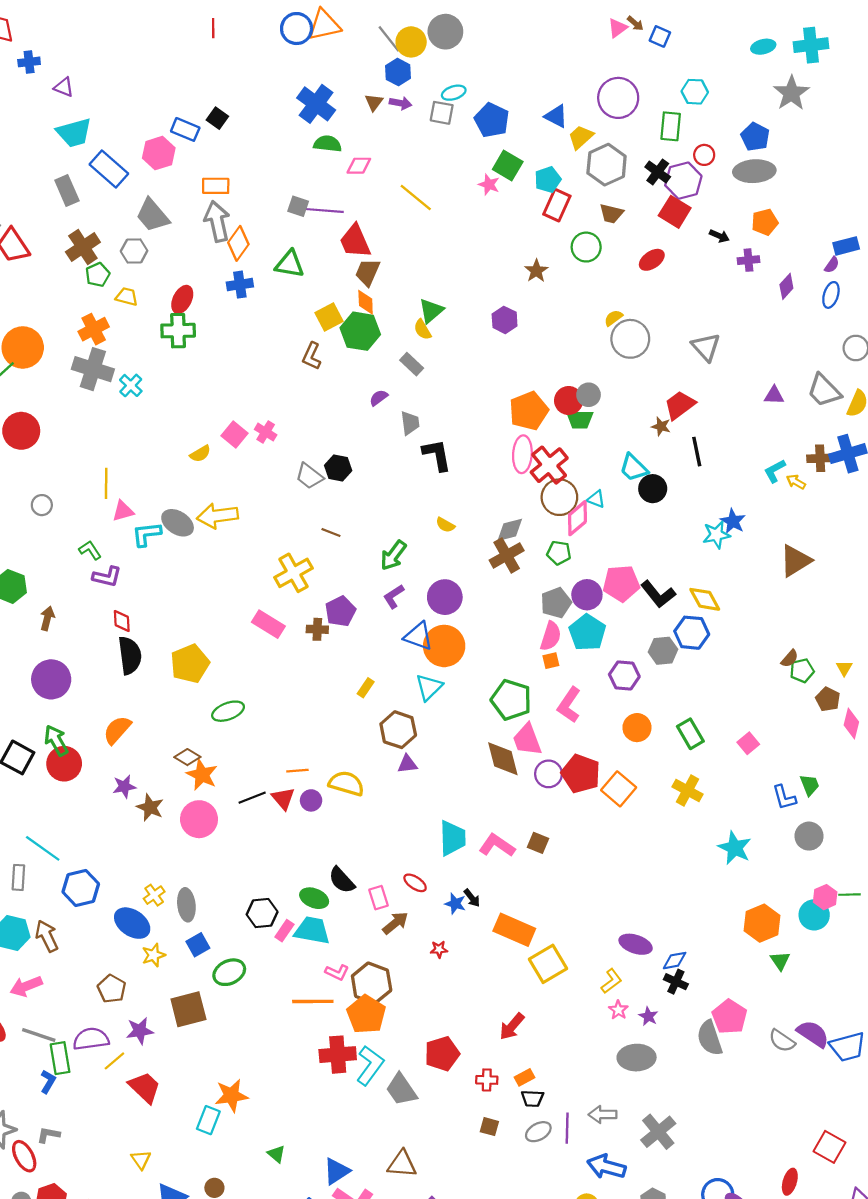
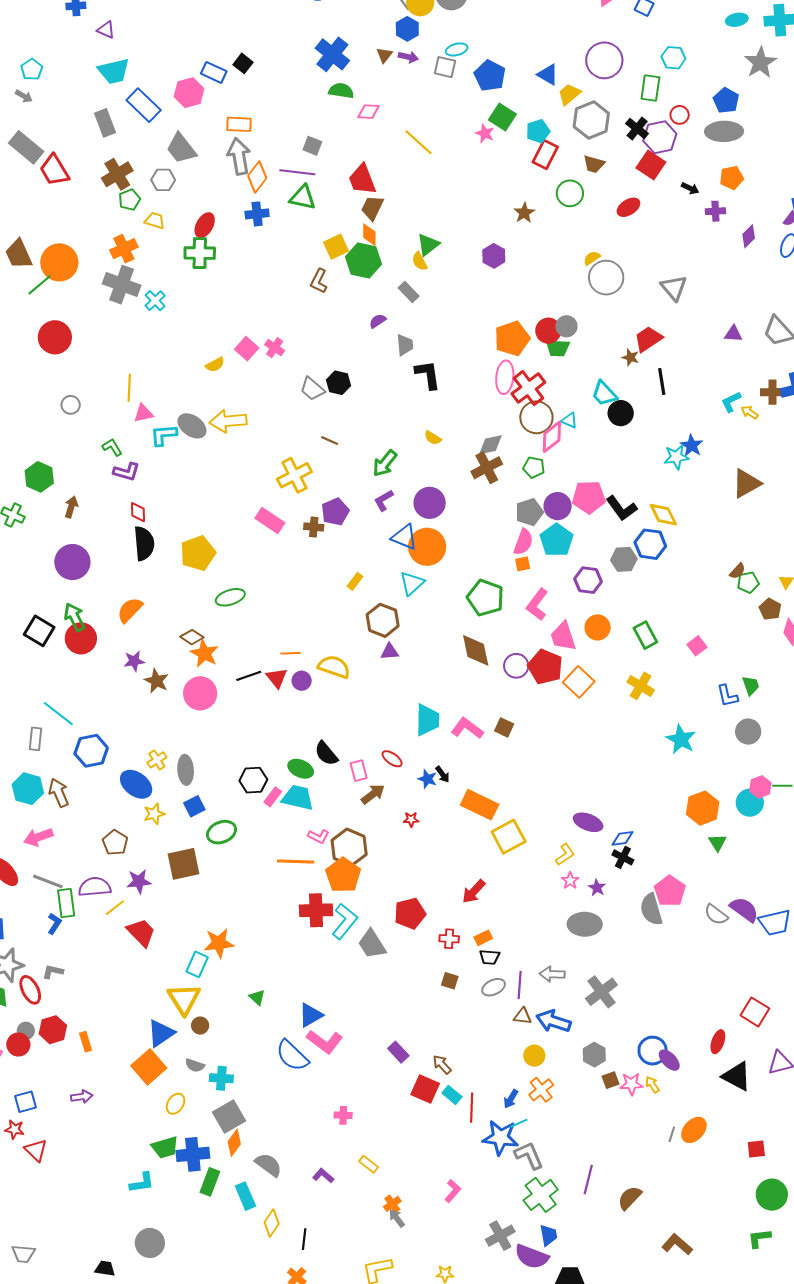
purple line: (324, 210) -> (297, 172), moved
pink trapezoid: (527, 740) -> (563, 636), moved
yellow triangle: (141, 1160) -> (184, 999), moved, size x1.8
brown triangle: (402, 1164) -> (523, 1016), moved, size x0.7

